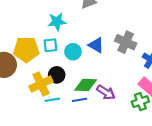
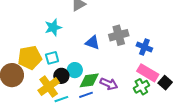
gray cross: (126, 42) -> (119, 35), turned -30
cyan square: (50, 45) -> (52, 58), moved
cyan circle: (73, 52) -> (75, 70), moved

